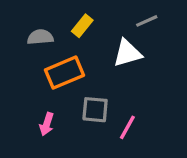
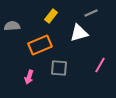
gray semicircle: (40, 37) -> (12, 26), moved
pink line: (127, 127) -> (100, 65), moved

